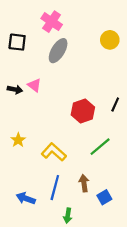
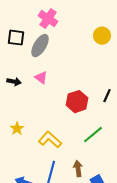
gray ellipse: (58, 51) -> (40, 46), moved
pink triangle: (34, 85) -> (41, 78), moved

